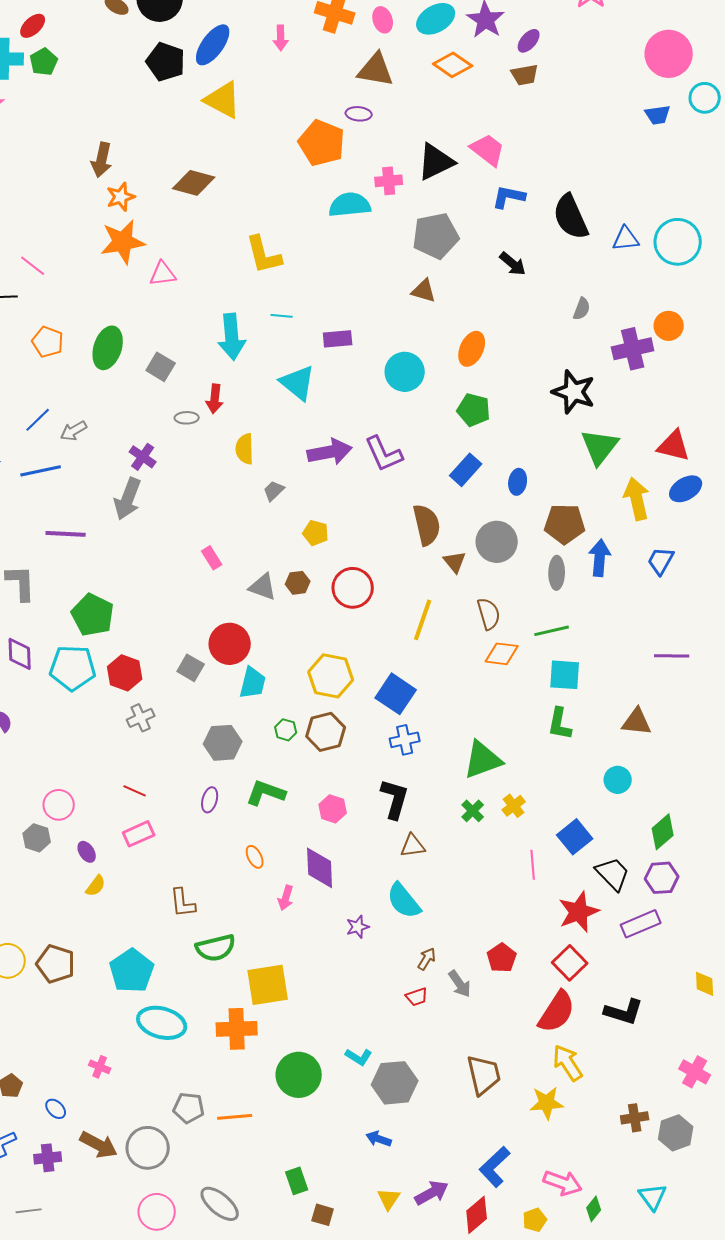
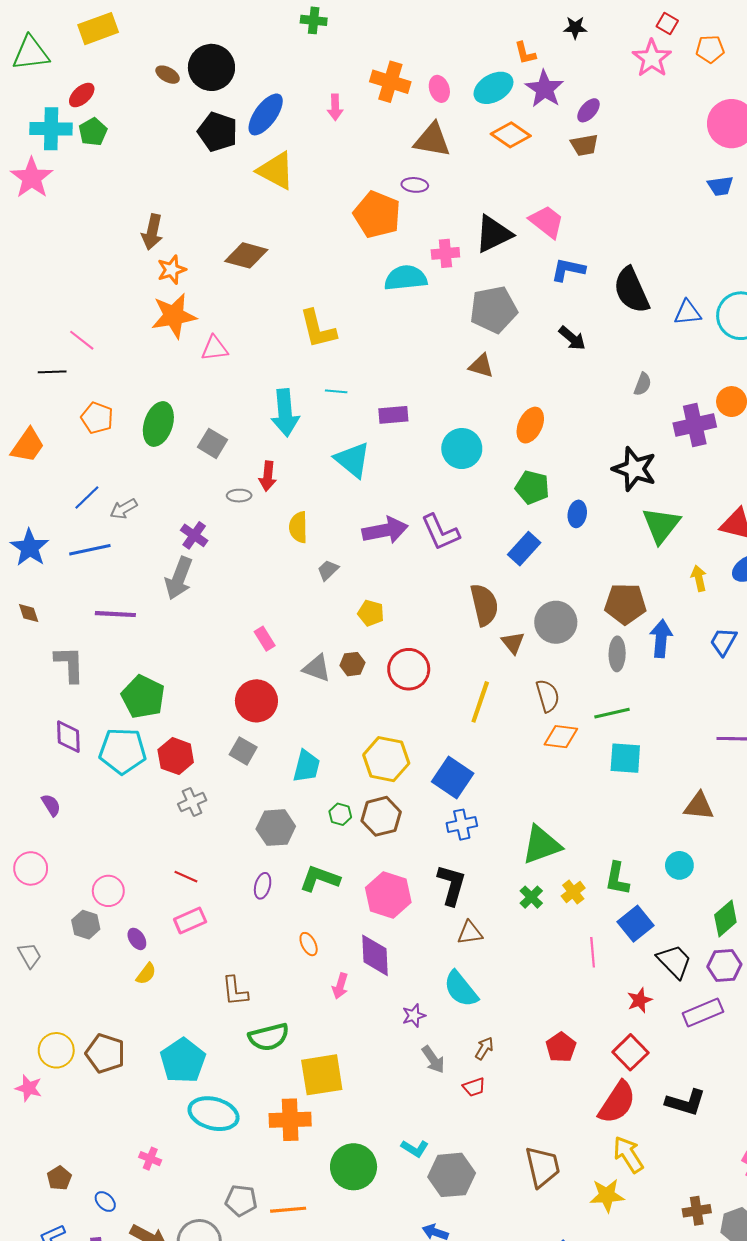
blue ellipse: (518, 482) -> (577, 514), moved
yellow arrow: (637, 499) -> (699, 578), size x0.6
red circle: (230, 644) -> (256, 701), moved
green L-shape: (560, 724) -> (617, 879), moved
pink hexagon: (333, 809) -> (388, 895), size x1.6
red star: (579, 912) -> (640, 1000), size x0.6
gray arrow: (460, 984) -> (433, 1060), moved

